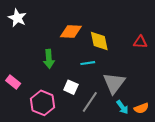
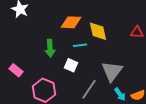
cyan line: (88, 63) -> (80, 45), moved
white square: (71, 87) -> (71, 65), moved

